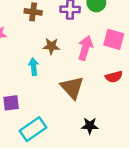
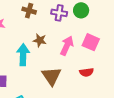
cyan arrow: (34, 67) -> (23, 55), size x1.5

